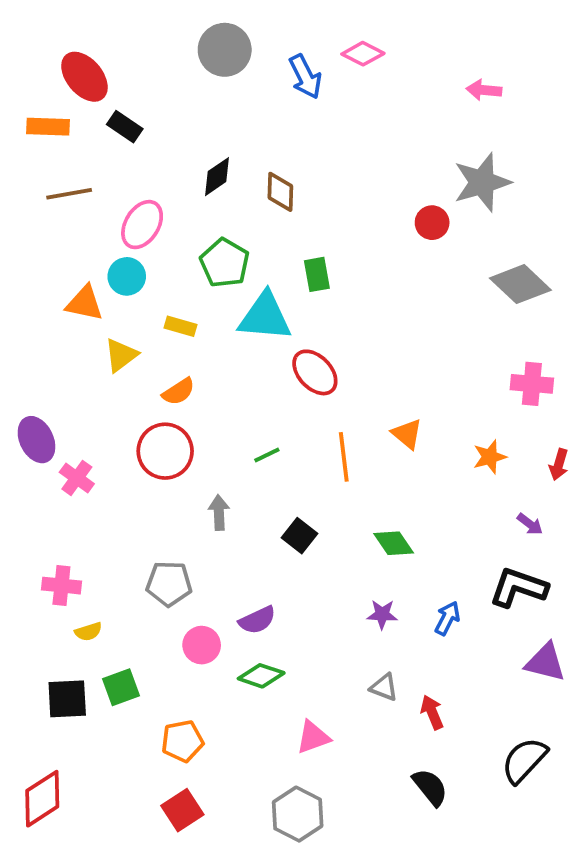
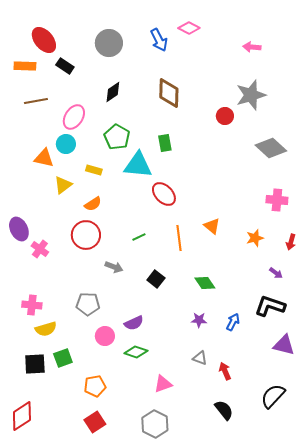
gray circle: (225, 50) -> (109, 43), moved
brown diamond: (280, 192) -> (169, 93), moved, size x1.4
gray arrow: (219, 513) -> (114, 267), turned 114
yellow semicircle: (88, 632) -> (46, 329), size x1.5

